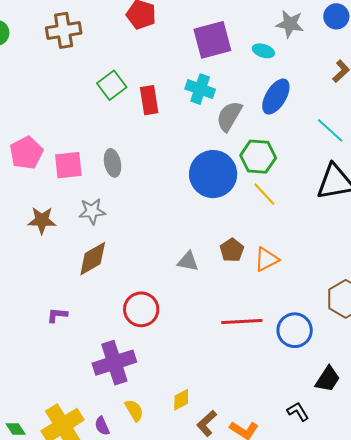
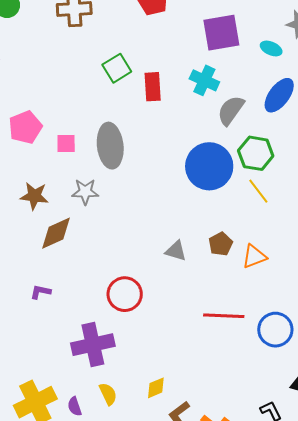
gray ellipse: (113, 163) -> (110, 146), size x1.6
pink square: (68, 165) -> (66, 144), size x0.7
brown diamond: (93, 259) -> (56, 233), moved

